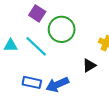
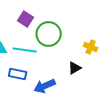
cyan line: (36, 46) -> (25, 50), turned -35
blue rectangle: (32, 82) -> (18, 74), moved

